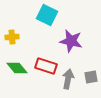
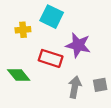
yellow cross: (12, 37) -> (23, 30), moved
red rectangle: (46, 66) -> (51, 58), moved

